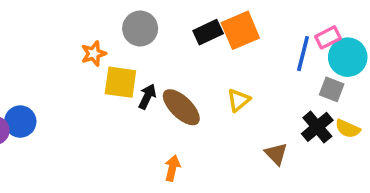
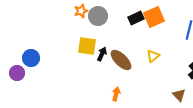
orange star: (94, 54) -> (81, 11), moved
blue circle: (20, 122) -> (31, 58), moved
brown triangle: (276, 154) -> (179, 95), moved

